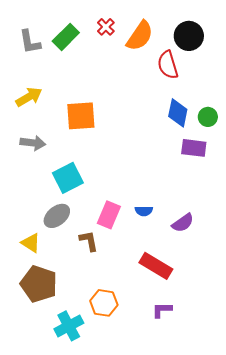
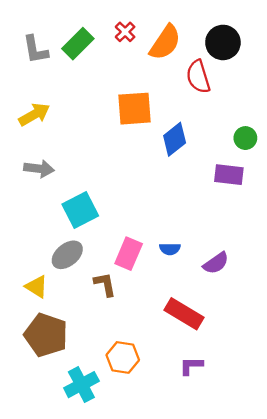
blue diamond: (178, 113) -> (175, 139), moved, turned 40
orange square: (81, 116) -> (134, 109), moved

